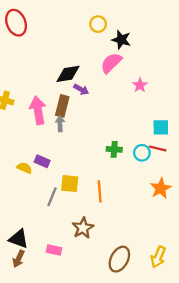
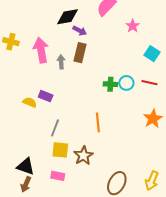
brown rectangle: (62, 106) -> (80, 53), moved
cyan square: (161, 127) -> (152, 54), moved, turned 35
cyan circle: (142, 153) -> (126, 83), moved
yellow square: (70, 184) -> (60, 150), moved

